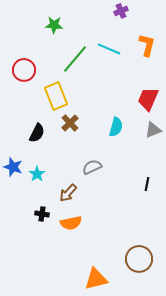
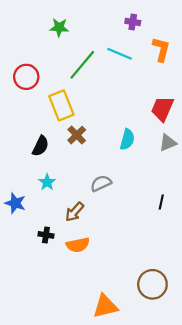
purple cross: (121, 11) -> (133, 22), moved, turned 32
blue star: (13, 167) -> (15, 203), moved
cyan star: (37, 174) -> (47, 182), moved

